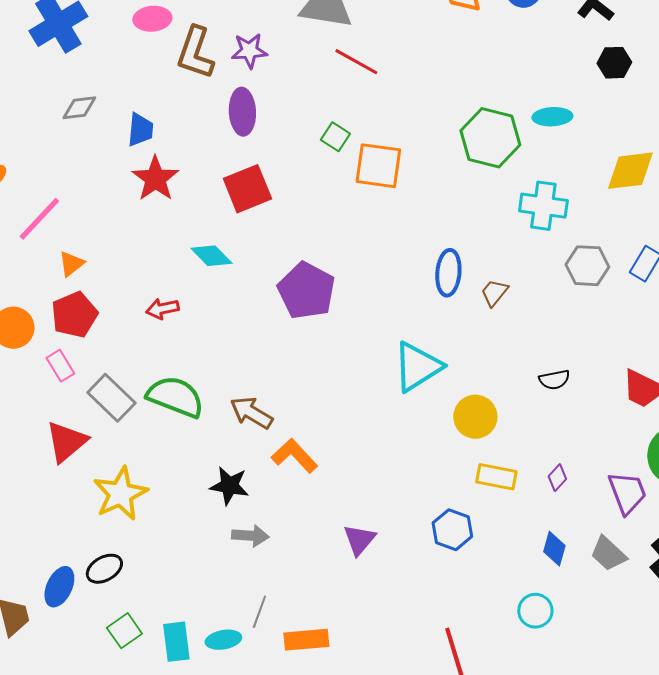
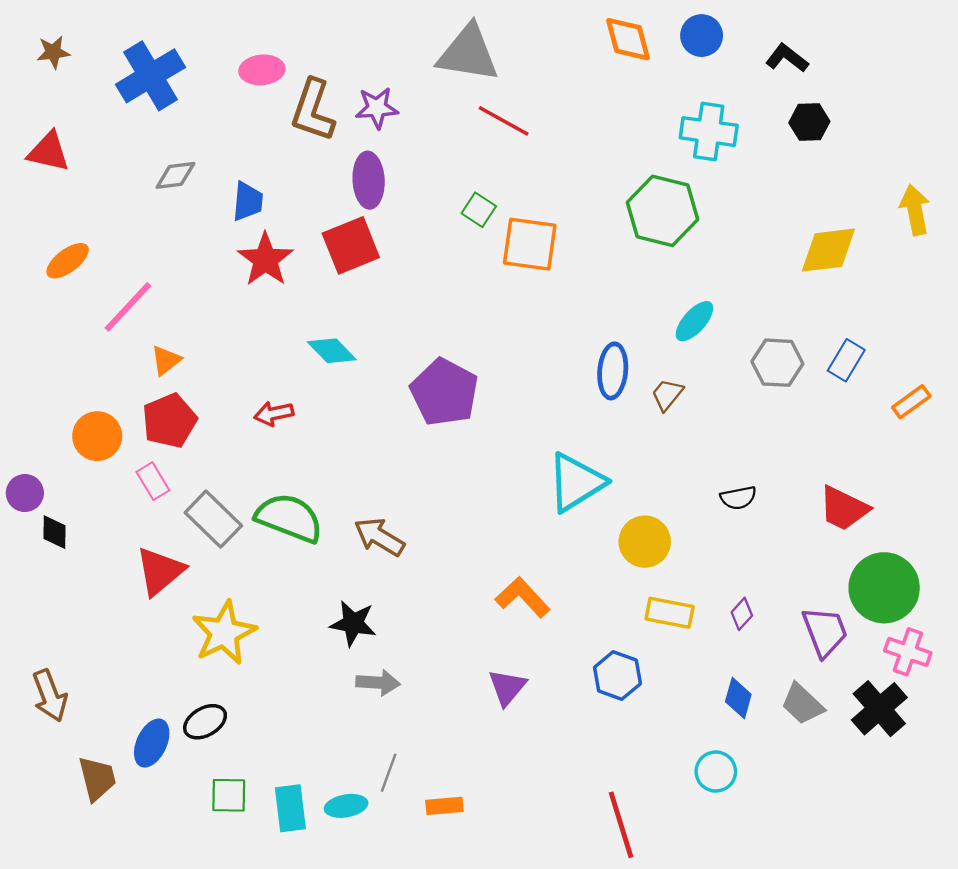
cyan ellipse: (552, 117) -> (694, 321), moved, turned -45
red square: (247, 189) -> (351, 245), moved
cyan cross: (543, 206) -> (709, 132), moved
orange L-shape: (294, 456) -> (523, 597), moved
green square: (124, 631) -> (229, 795), turned 36
orange rectangle: (306, 640) -> (444, 806), size x0.7

